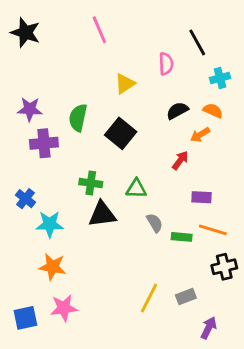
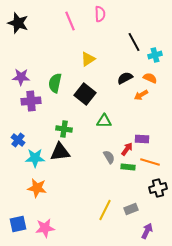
black line: (197, 42) -> (134, 42), moved
pink semicircle: (166, 64) -> (100, 14), moved
red arrow: (180, 160) -> (127, 149), moved
green triangle: (136, 189) -> (104, 121), moved
black triangle: (102, 214) -> (60, 152), moved
pink star: (64, 308) -> (45, 228), moved

